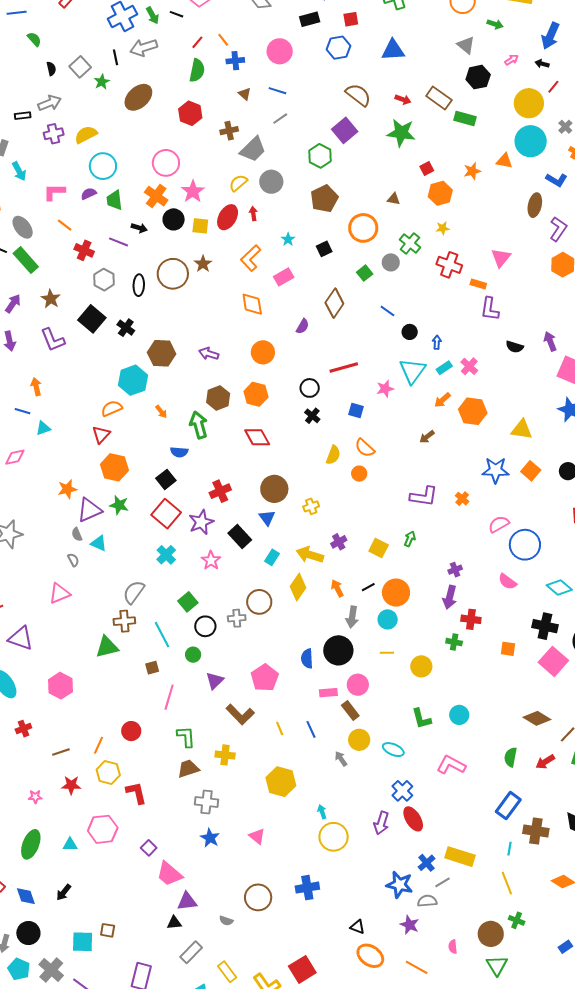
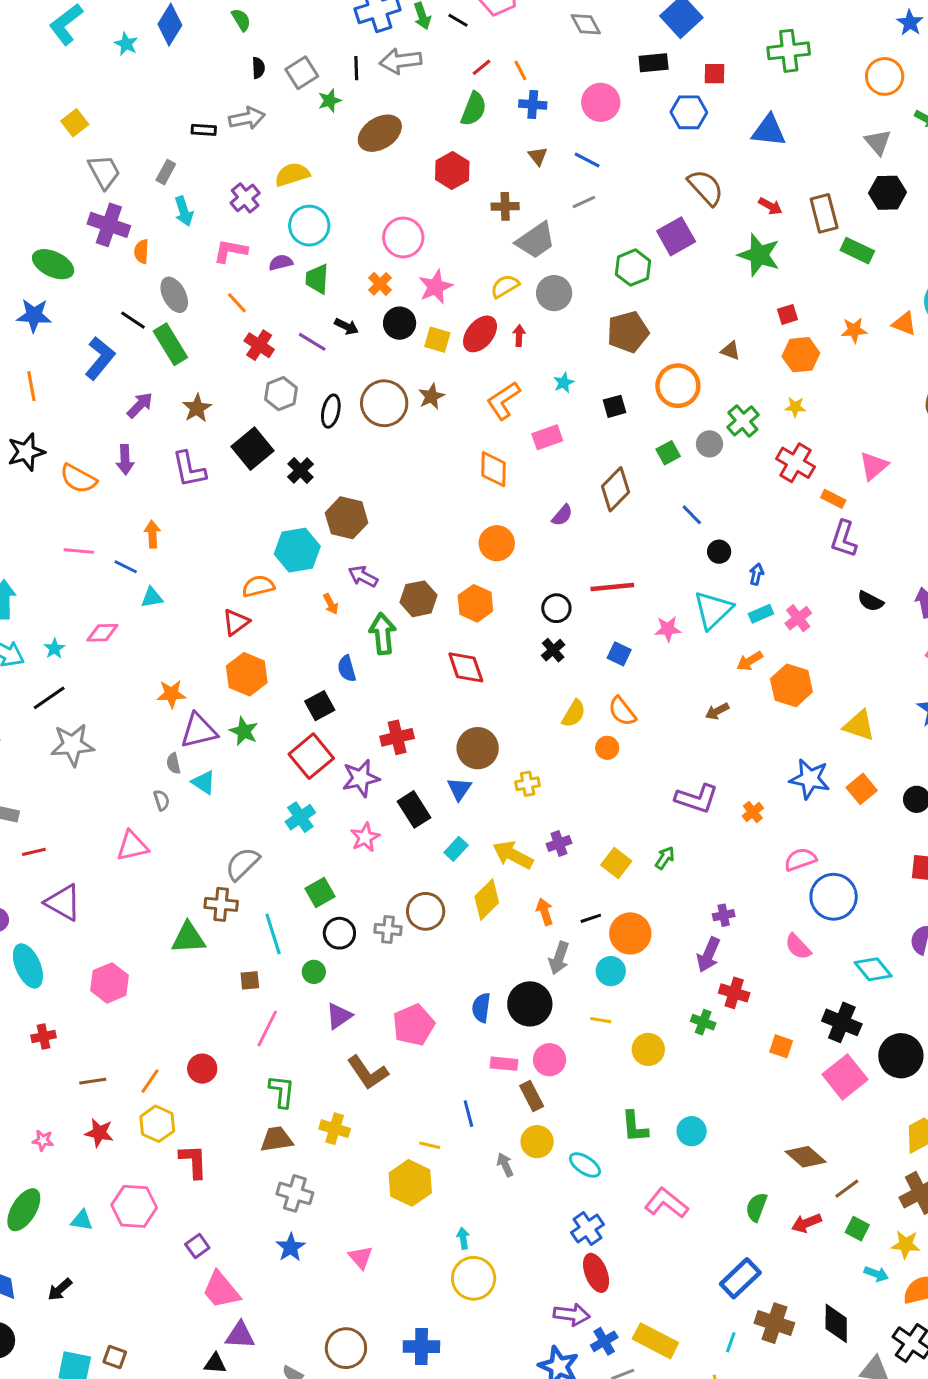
brown rectangle: (439, 98) -> (824, 213), turned 30
purple cross: (54, 134) -> (245, 198), moved, turned -36
orange cross: (156, 196) -> (380, 284), size x0.7
purple arrow: (209, 354) -> (363, 576), moved
blue semicircle: (179, 452) -> (347, 669), turned 60
yellow line: (280, 729) -> (430, 1145), moved, turned -64
purple arrow: (381, 823) -> (572, 1315), moved, turned -110

